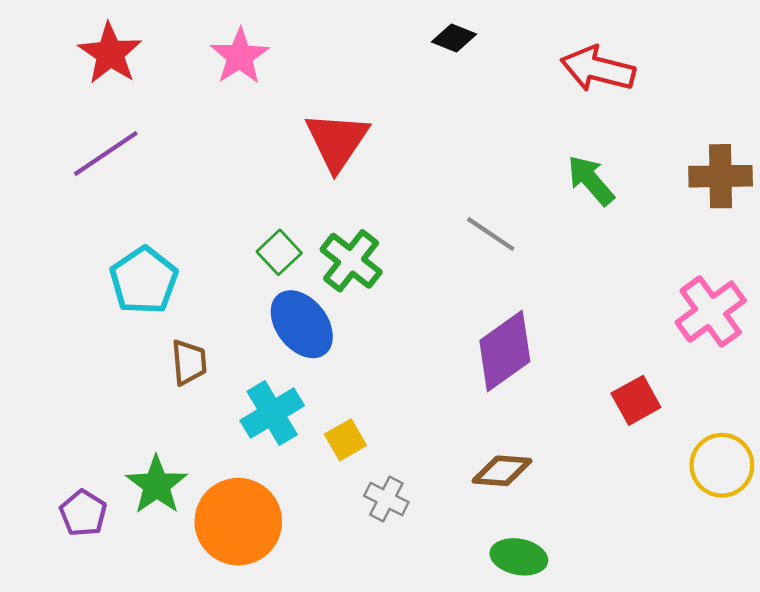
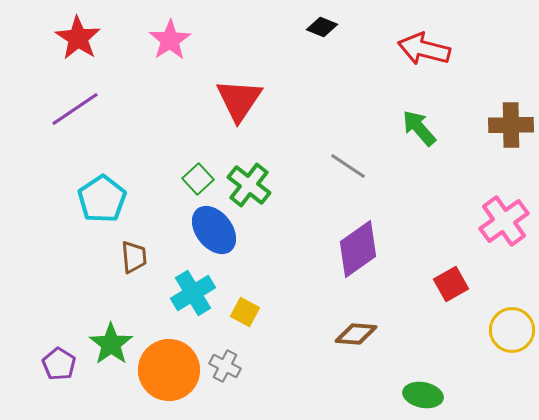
yellow square: (345, 440) -> (245, 312), turned -32
gray cross: (386, 499) -> (225, 366), moved
green ellipse: (519, 557) -> (423, 395), moved

